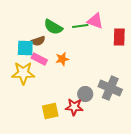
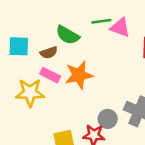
green line: (80, 26) -> (101, 21), moved
cyan square: (25, 48) -> (19, 46), moved
orange star: (62, 59) -> (79, 75), size x1.6

